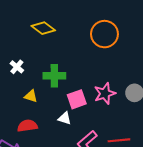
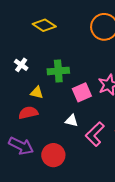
white triangle: (65, 118) -> (72, 121), moved
red semicircle: (27, 126) -> (28, 113), moved

